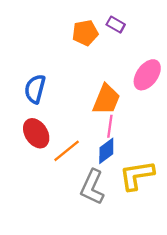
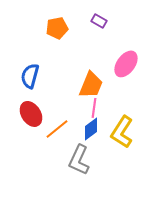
orange pentagon: (85, 33) -> (57, 28), moved
yellow L-shape: (137, 175) -> (122, 132), moved, turned -48

